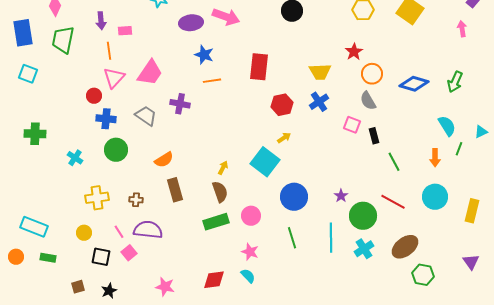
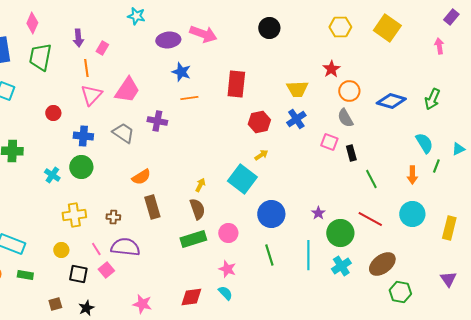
pink rectangle: (125, 31) -> (102, 48), turned -56
red circle: (94, 96) -> (53, 113), moved
green circle: (116, 150) -> (81, 167), moved

